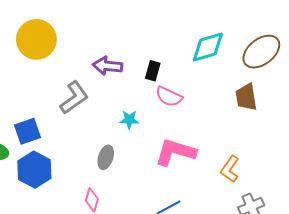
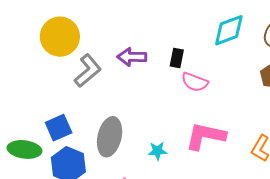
gray L-shape: (74, 98) -> (88, 71), moved
cyan star: (129, 120) -> (157, 151), moved
gray ellipse: (106, 157) -> (110, 137), moved, size x1.6

